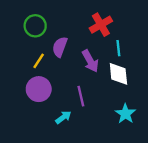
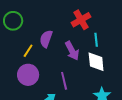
green circle: (35, 26) -> (13, 21), moved

